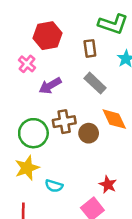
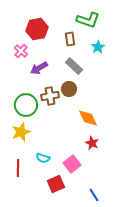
orange diamond: (114, 119) -> (88, 118), moved
brown circle: (89, 133) -> (69, 89), moved
red star: (108, 185) -> (92, 143), moved
cyan semicircle: (54, 186) -> (43, 158), moved

